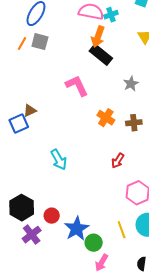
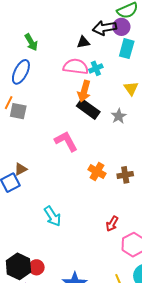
gray square: (40, 42) -> (18, 111), moved
gray star: (131, 84) -> (119, 116), moved
red arrow: (118, 161) -> (112, 224), moved
red circle: (52, 216) -> (37, 267), moved

